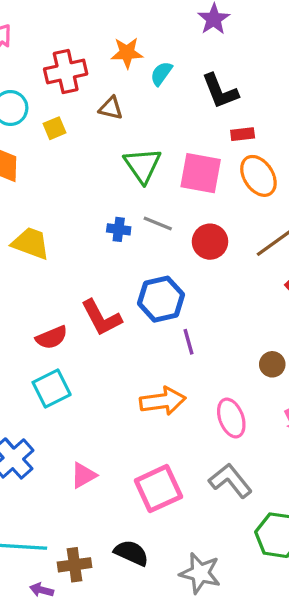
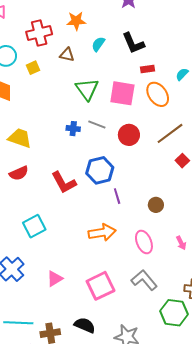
cyan semicircle: (161, 74) -> (98, 44), moved
red semicircle: (52, 337) -> (19, 173), moved
brown circle: (272, 364) -> (156, 205), moved

